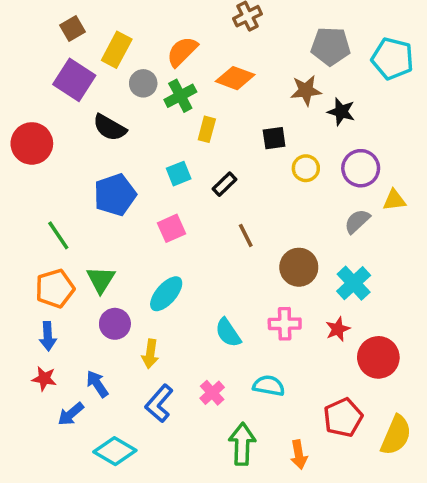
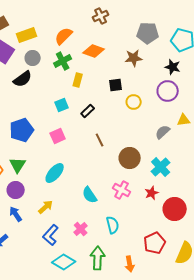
yellow rectangle: (117, 50) -> (27, 35), turned 42
gray circle: (143, 83) -> (33, 58), moved
black star: (341, 112) -> (173, 67), moved
black semicircle: (110, 128) -> (23, 79), turned -66
purple circle: (361, 168) -> (168, 91), moved
blue pentagon: (115, 195) -> (22, 130), moved
purple circle: (115, 324) -> (16, 190), moved
pink cross: (285, 324) -> (122, 190), turned 30
yellow arrow: (150, 354) -> (46, 207), turned -140
blue arrow: (97, 384) -> (16, 214), moved
cyan semicircle: (269, 386) -> (113, 225), turned 66
cyan diamond: (115, 451) -> (64, 262), moved

